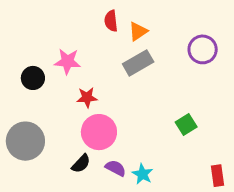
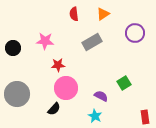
orange triangle: (138, 31) -> (103, 14), moved
black circle: (33, 78) -> (13, 48), moved
purple semicircle: (115, 168) -> (101, 96), moved

